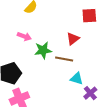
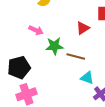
red triangle: (73, 39) -> (83, 28), moved

